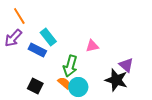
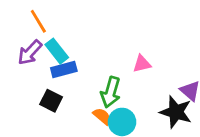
cyan rectangle: (48, 37) -> (57, 51), moved
blue rectangle: (37, 50) -> (64, 69), turned -42
black square: (35, 86) -> (51, 101), moved

